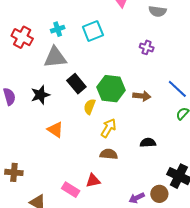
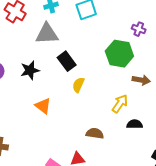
green hexagon: (111, 89) -> (119, 54), moved
brown arrow: (142, 96) -> (141, 80), moved
yellow arrow: (108, 128) -> (120, 104), moved

